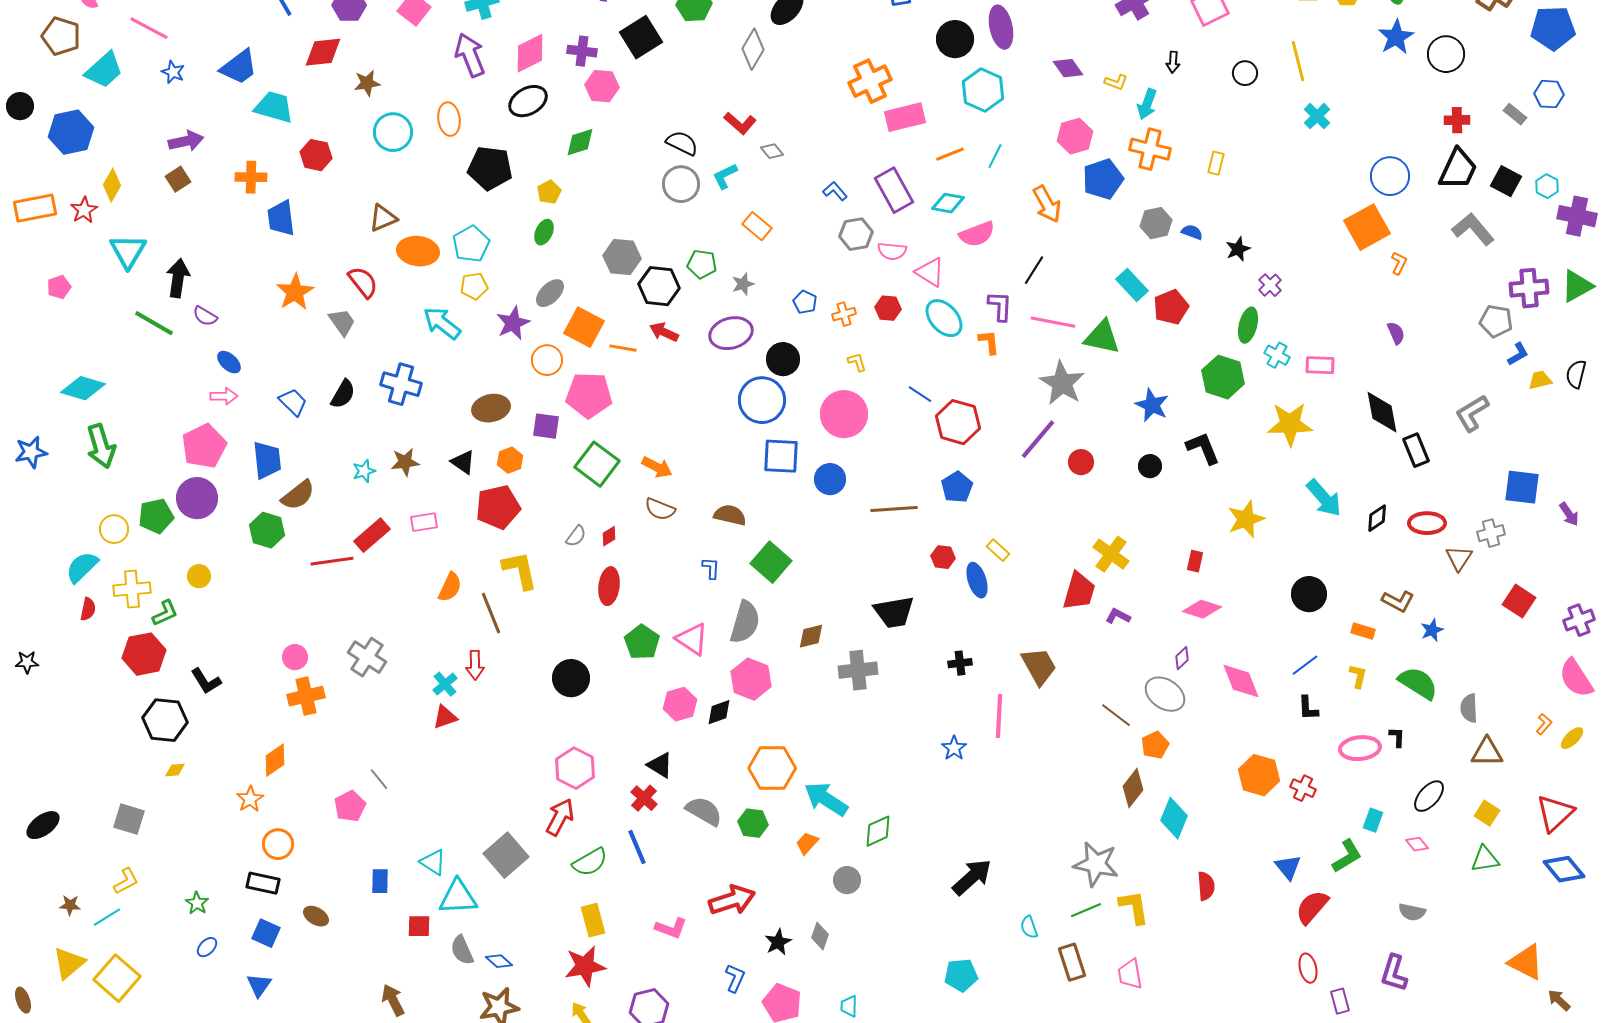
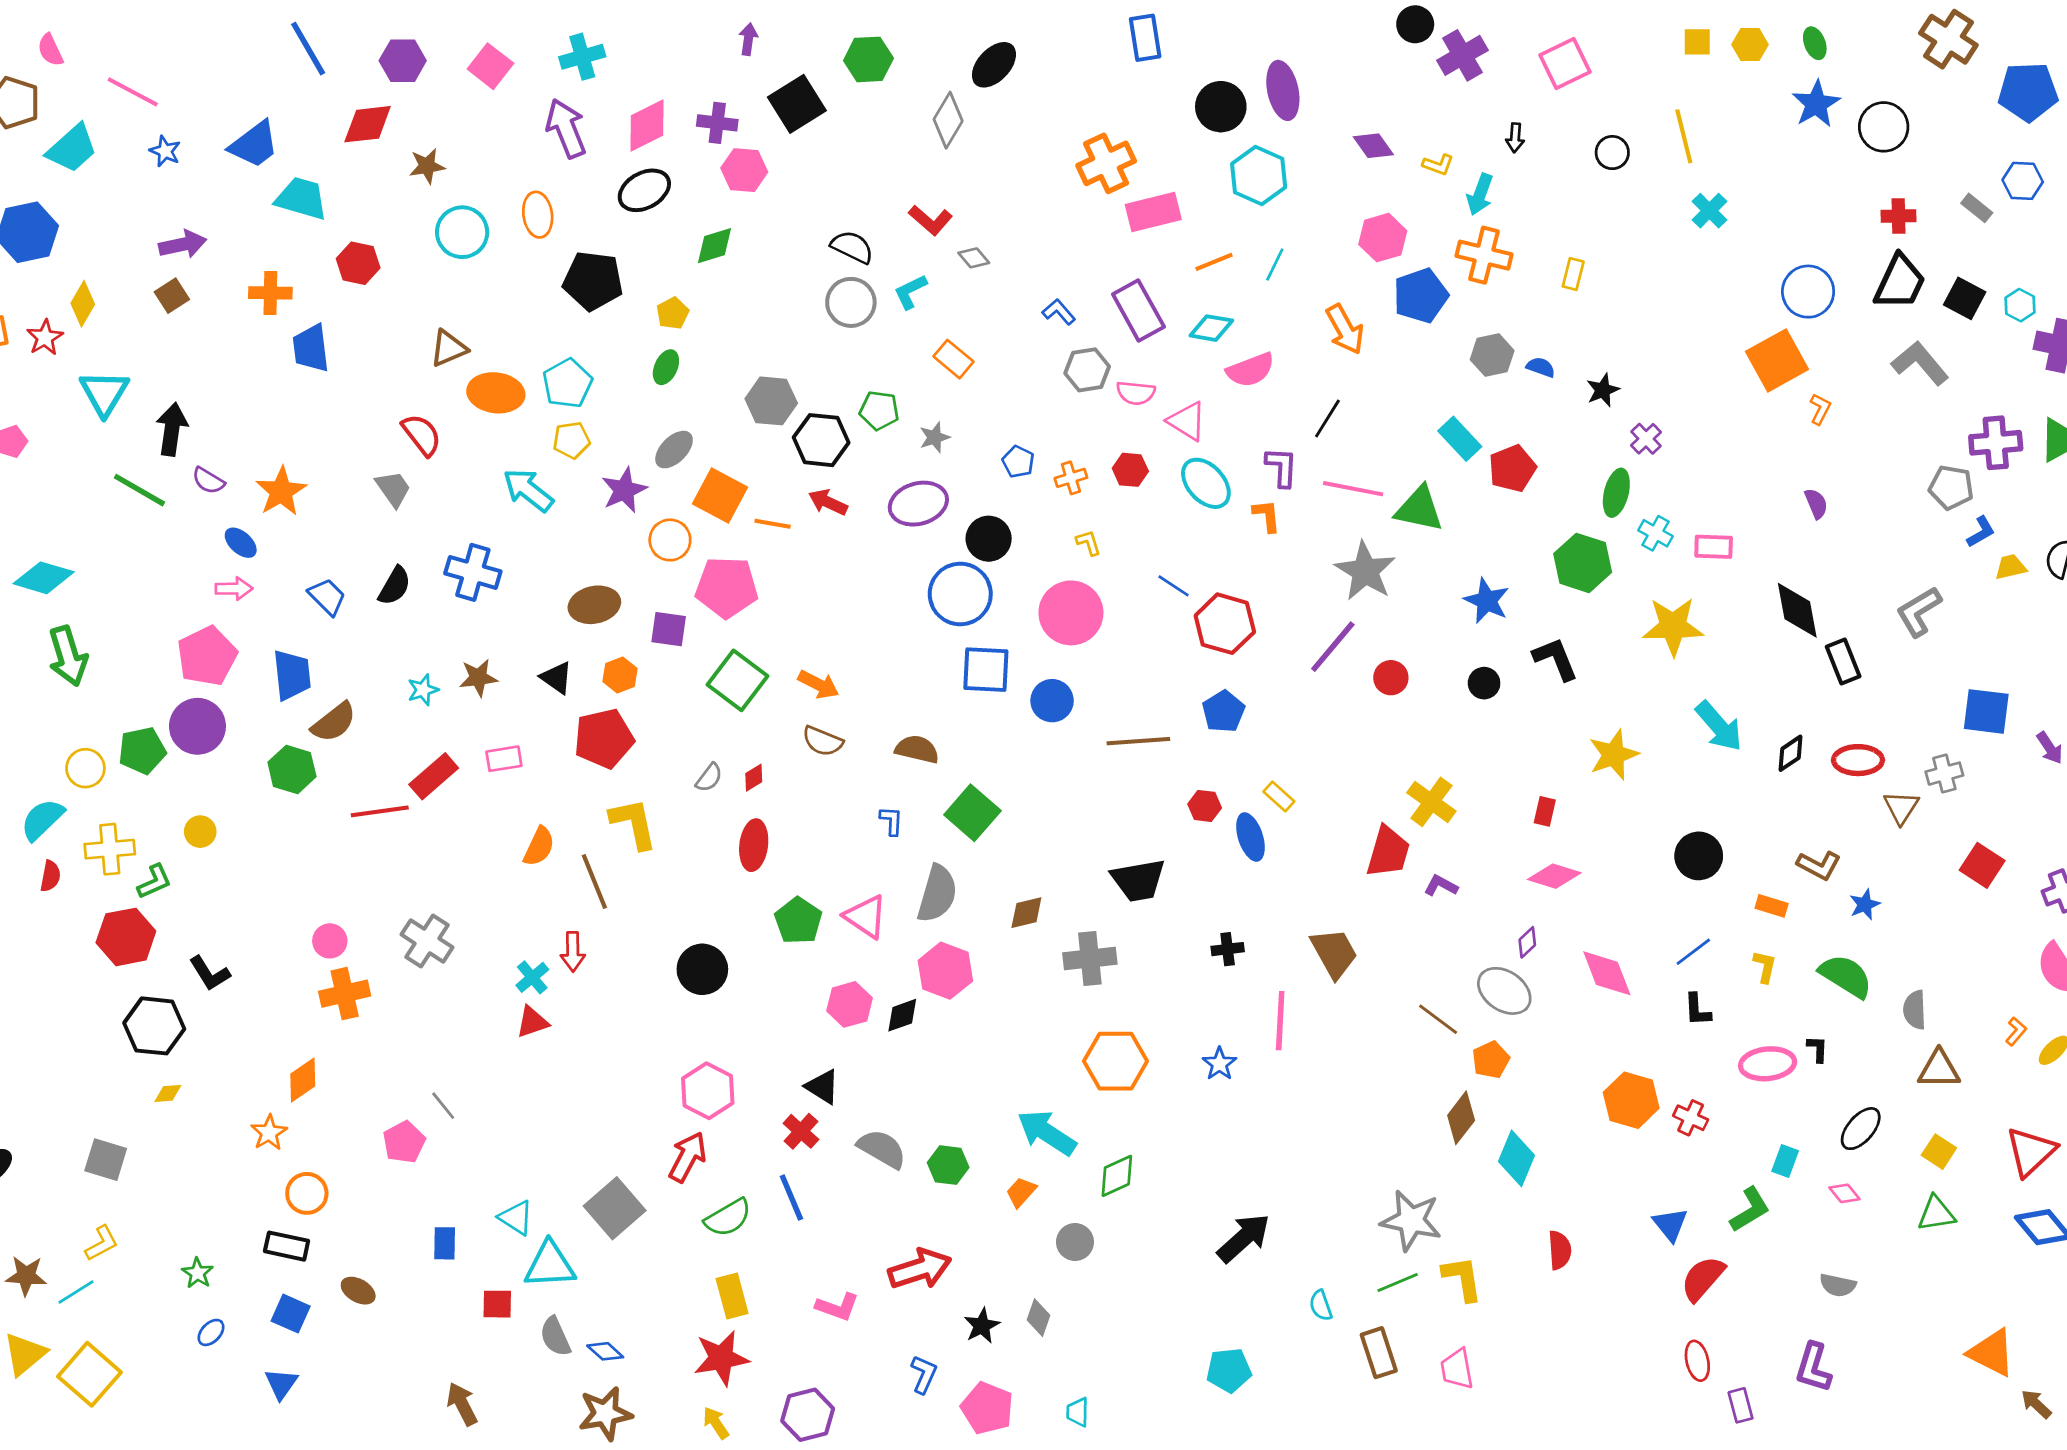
orange star: (295, 292) -> (281, 491), moved
orange hexagon: (772, 768) -> (1115, 1061), moved
brown star: (70, 905) -> (26, 1276), size x1.4

